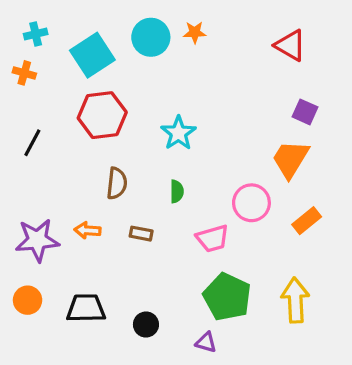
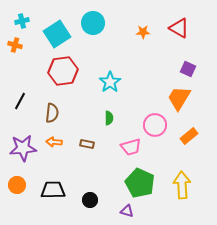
orange star: (195, 32) -> (143, 32), moved
black line: (32, 143) -> (20, 101), moved
brown semicircle: (117, 183) -> (52, 113), moved

